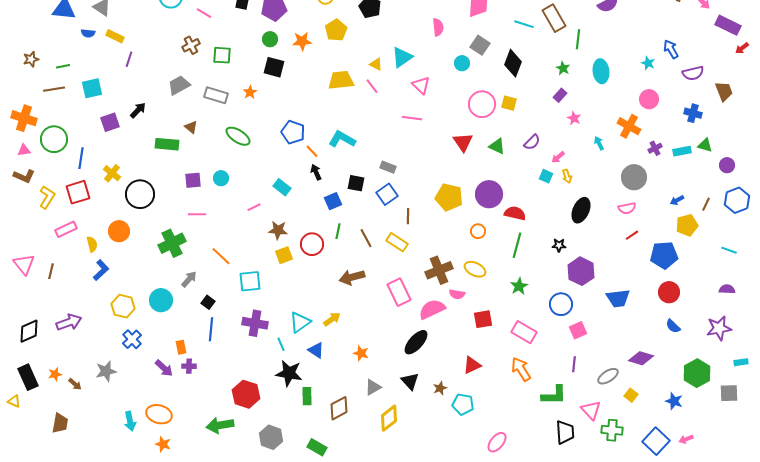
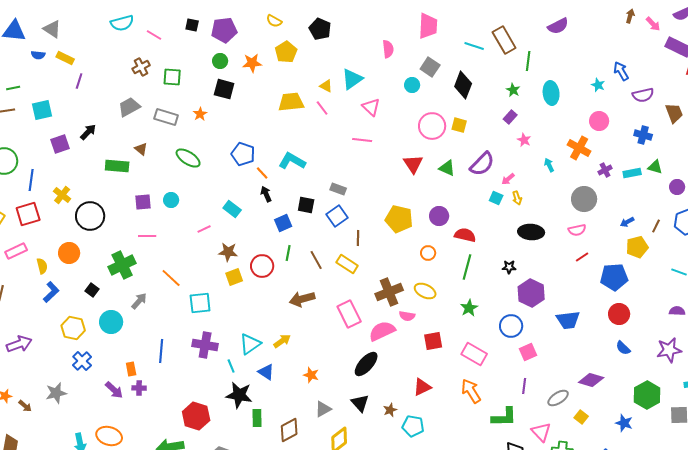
purple semicircle: (532, 142) -> (482, 164), size x1.5
purple circle: (489, 194) -> (439, 216), size x0.7
black ellipse: (581, 210) -> (531, 232), turned 70
black square: (208, 302) -> (92, 290), moved

